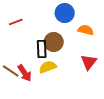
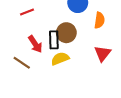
orange semicircle: (86, 30) -> (99, 20), turned 84
red arrow: (25, 73) -> (35, 44), moved

